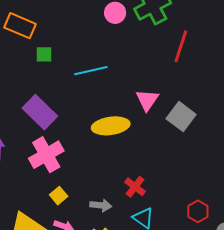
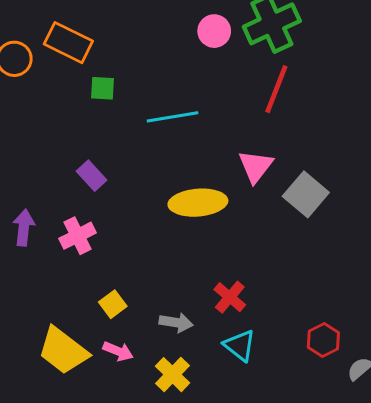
red line: (181, 46) -> (276, 89), moved
purple rectangle: (40, 112) -> (91, 176), size x0.6
pink cross: (46, 155) -> (77, 236), moved, size x0.7

